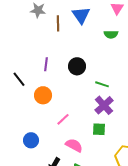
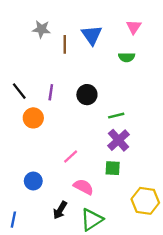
black line: (19, 79) -> (19, 91), moved
green line: (102, 84) -> (116, 116), turned -32
orange circle: (43, 95) -> (33, 118), moved

